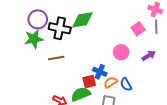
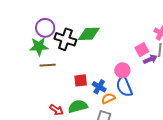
purple arrow: (149, 56) -> (150, 59), moved
brown line: (56, 58) -> (48, 65), moved
red square: (89, 82) -> (81, 80), moved
blue semicircle: (126, 84) -> (124, 87), moved, size x1.5

